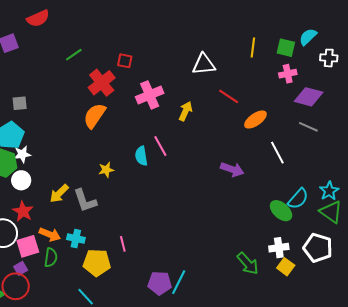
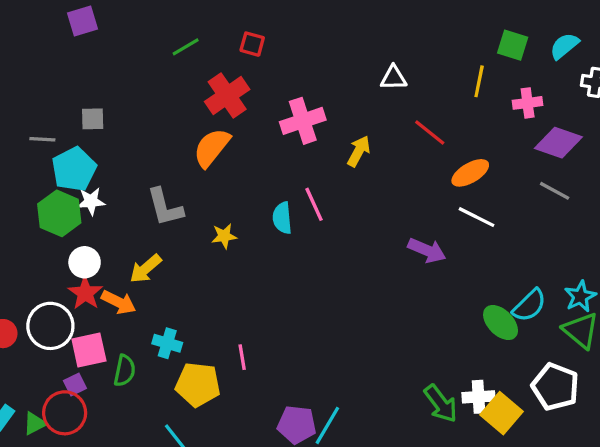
yellow line: (253, 48) -> (479, 81), moved
green square: (286, 48) -> (513, 45), moved
red square: (125, 61) -> (252, 44), moved
white triangle: (204, 64) -> (394, 78), size x0.7
white line: (277, 153) -> (476, 217), moved, turned -40
white circle: (21, 180) -> (85, 262), moved
gray L-shape: (85, 201) -> (165, 207), moved
orange arrow: (50, 234) -> (119, 302), moved
white cross: (279, 248) -> (479, 397), moved
yellow square: (286, 267) -> (501, 413), size x1.4

